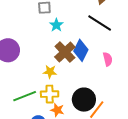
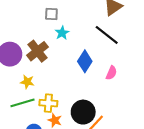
brown cross: (65, 52) -> (38, 51), moved
pink semicircle: (108, 59) -> (111, 73), turned 32
yellow star: (50, 72) -> (27, 82), moved

